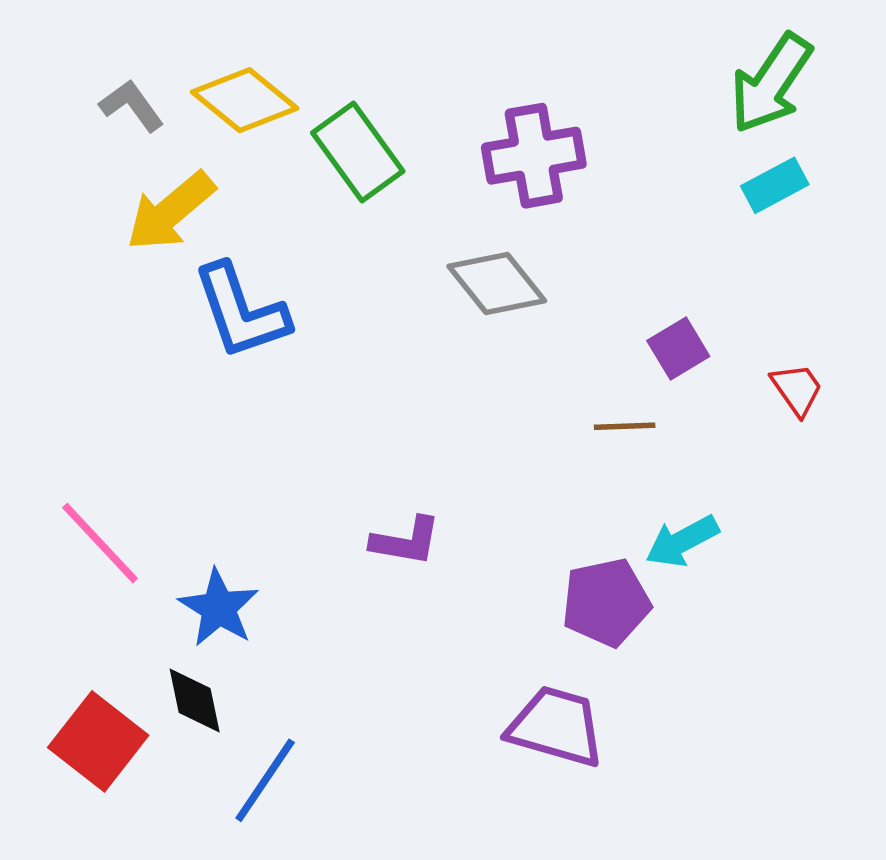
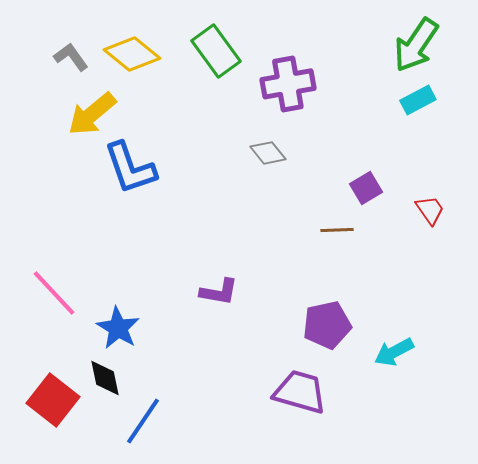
green rectangle: (358, 152) -> (216, 51), moved
gray diamond: (497, 284) -> (268, 153), size x0.7
cyan arrow: (682, 541) -> (394, 352), moved

